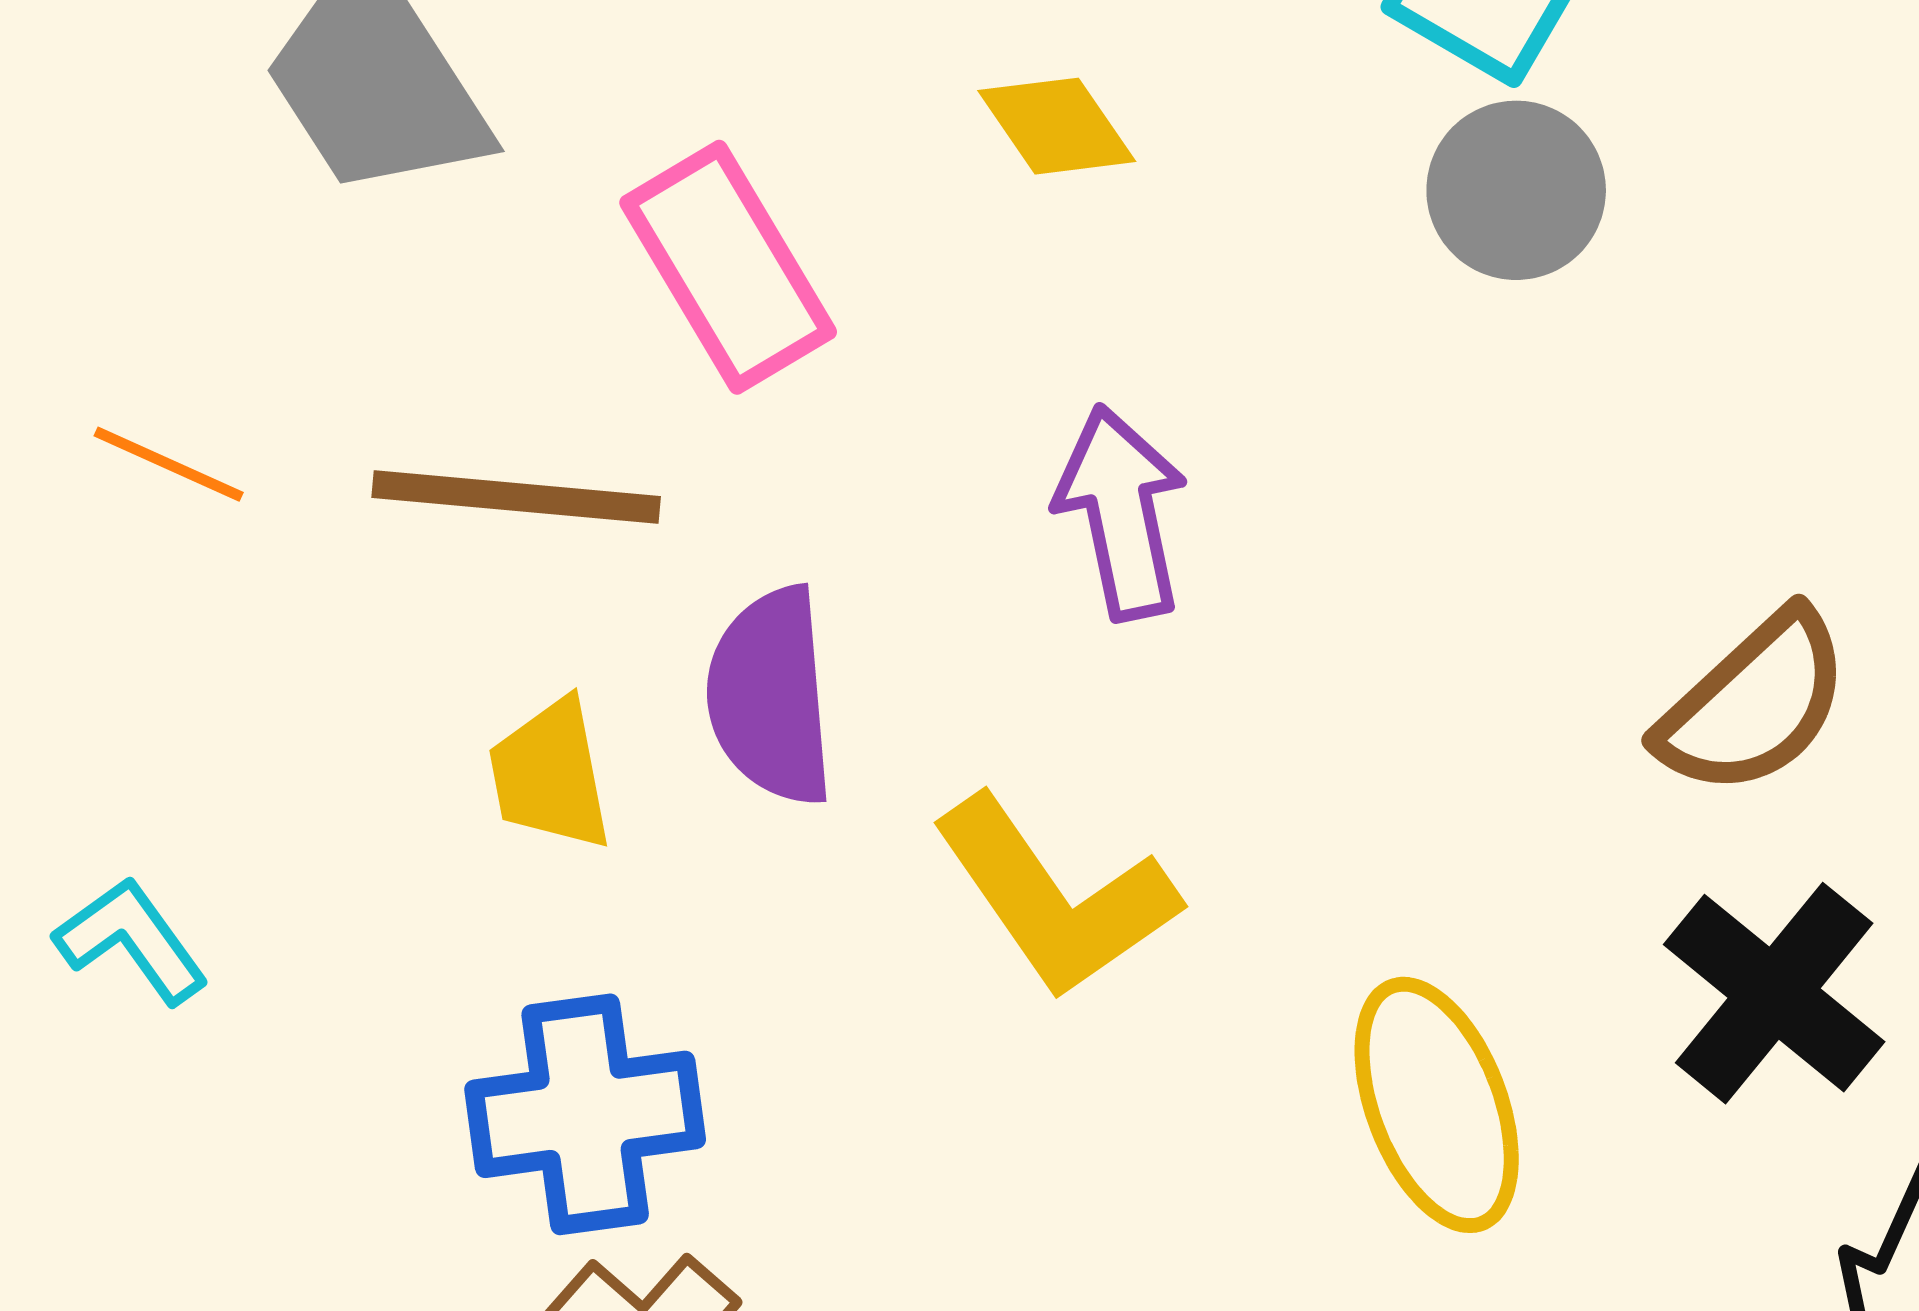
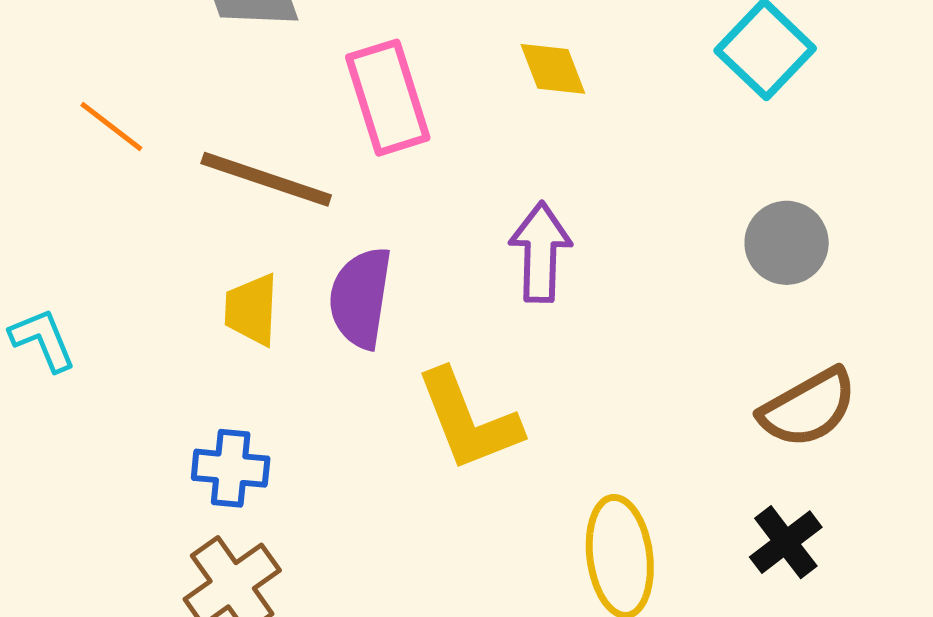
gray circle: (1516, 190) -> (787, 243), moved
black cross: (1774, 993) -> (786, 542), size x0.7
blue cross: (585, 1114) -> (231, 468), size x0.7

